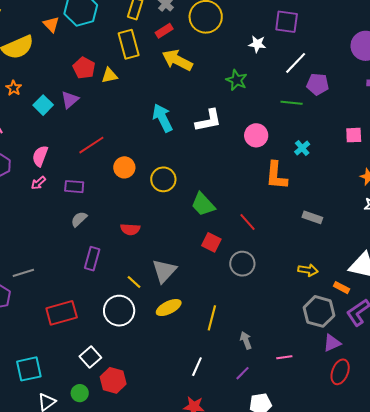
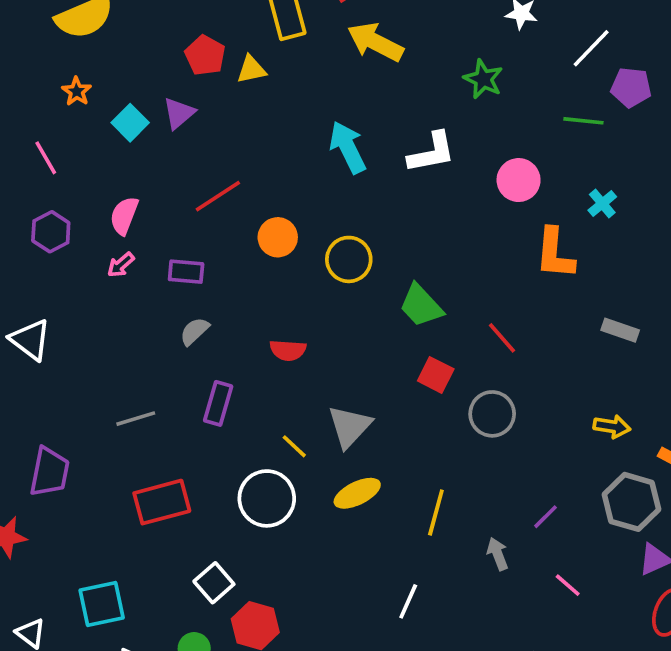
gray line: (23, 273) -> (136, 419), moved
pink line: (284, 357) -> (568, 585), turned 49
purple line: (242, 373) -> (546, 517), moved

